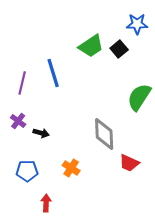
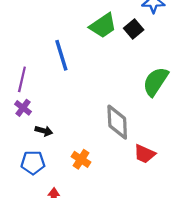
purple line: (22, 83) -> (22, 79), moved
black arrow: (41, 133) -> (44, 131), moved

